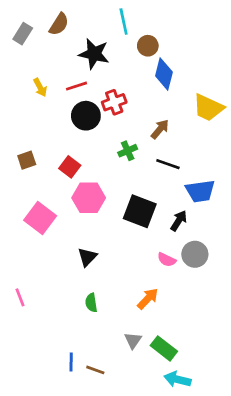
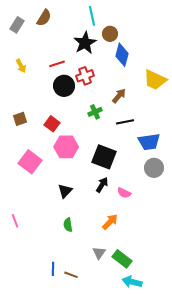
black star: (94, 54) -> (85, 43), moved, turned 30
yellow arrow: (40, 87) -> (21, 66), moved
black line: (168, 164) -> (125, 122), turned -30
black arrow: (179, 221) -> (102, 185), moved
gray circle: (195, 254) -> (154, 168), moved

